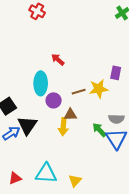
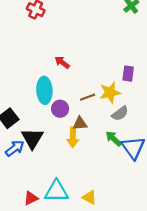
gray semicircle: (116, 119) -> (120, 113), moved, turned -35
red triangle: (15, 178) -> (31, 198), moved
yellow triangle: (75, 181) -> (90, 197), turned -40

